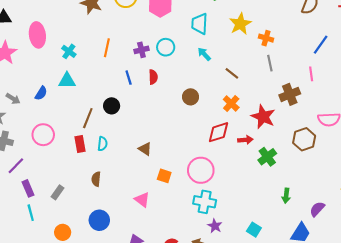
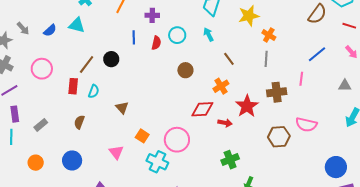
cyan circle: (166, 47) -> (177, 35), moved
brown triangle: (145, 149) -> (122, 108), moved
green cross: (267, 157) -> (230, 160), moved
cyan cross: (205, 202) -> (157, 162), moved

